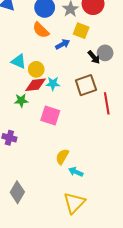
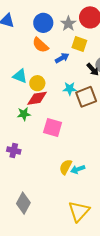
cyan star: (53, 84) -> (70, 89), moved
cyan arrow: (76, 172) -> (78, 169), moved, turned -40

